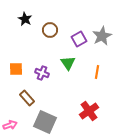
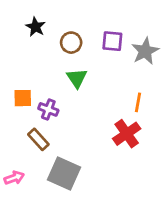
purple square: (79, 39) -> (112, 41), moved, turned 35
green triangle: (68, 63) -> (77, 78), moved
purple cross: (42, 73) -> (48, 109), moved
red cross: (89, 111) -> (127, 134), moved

